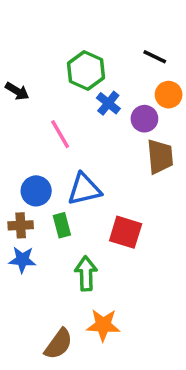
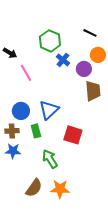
pink line: (60, 134) -> (26, 73), moved
blue triangle: (84, 189) -> (49, 110), turned -30
green arrow: (86, 273) -> (50, 159), turned -30
brown semicircle: (58, 344) -> (34, 188), moved

